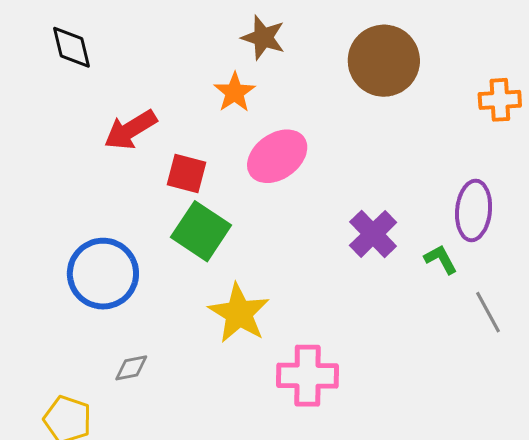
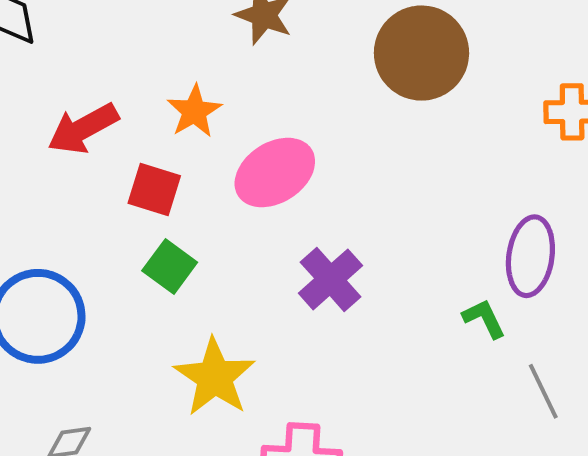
orange star: (235, 92) -> (194, 111), moved
green square: (201, 231) -> (170, 267), size x0.7
purple cross: (373, 234) -> (331, 279), moved

